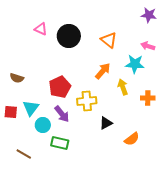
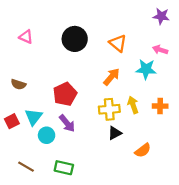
pink triangle: (41, 29) -> (26, 37), moved
yellow arrow: (123, 87) -> (133, 105), moved
yellow cross: (87, 101) -> (109, 109), moved
red square: (11, 112) -> (12, 121), turned -32
green rectangle: (60, 143) -> (64, 168), moved

